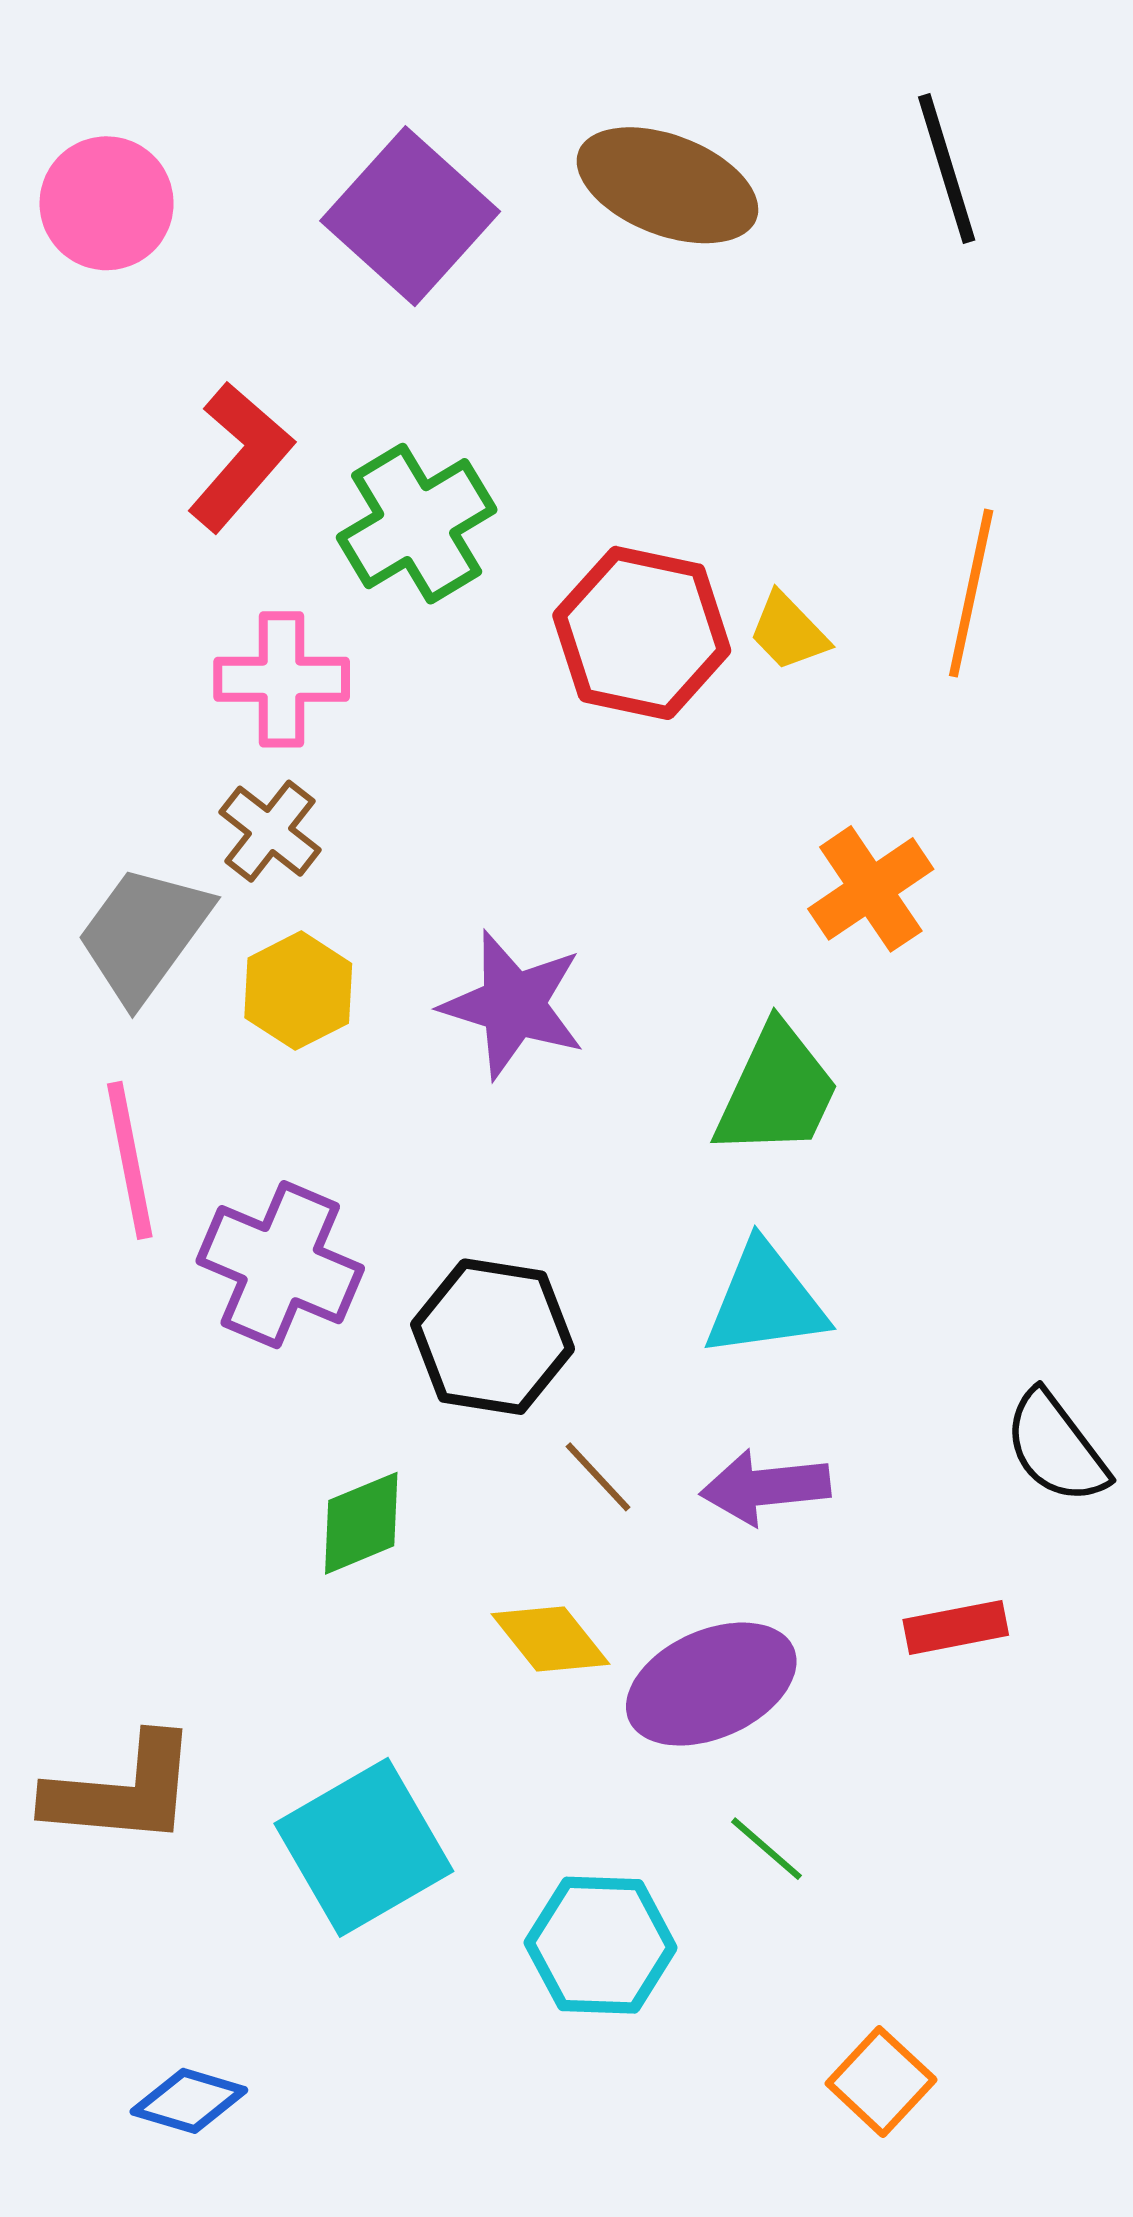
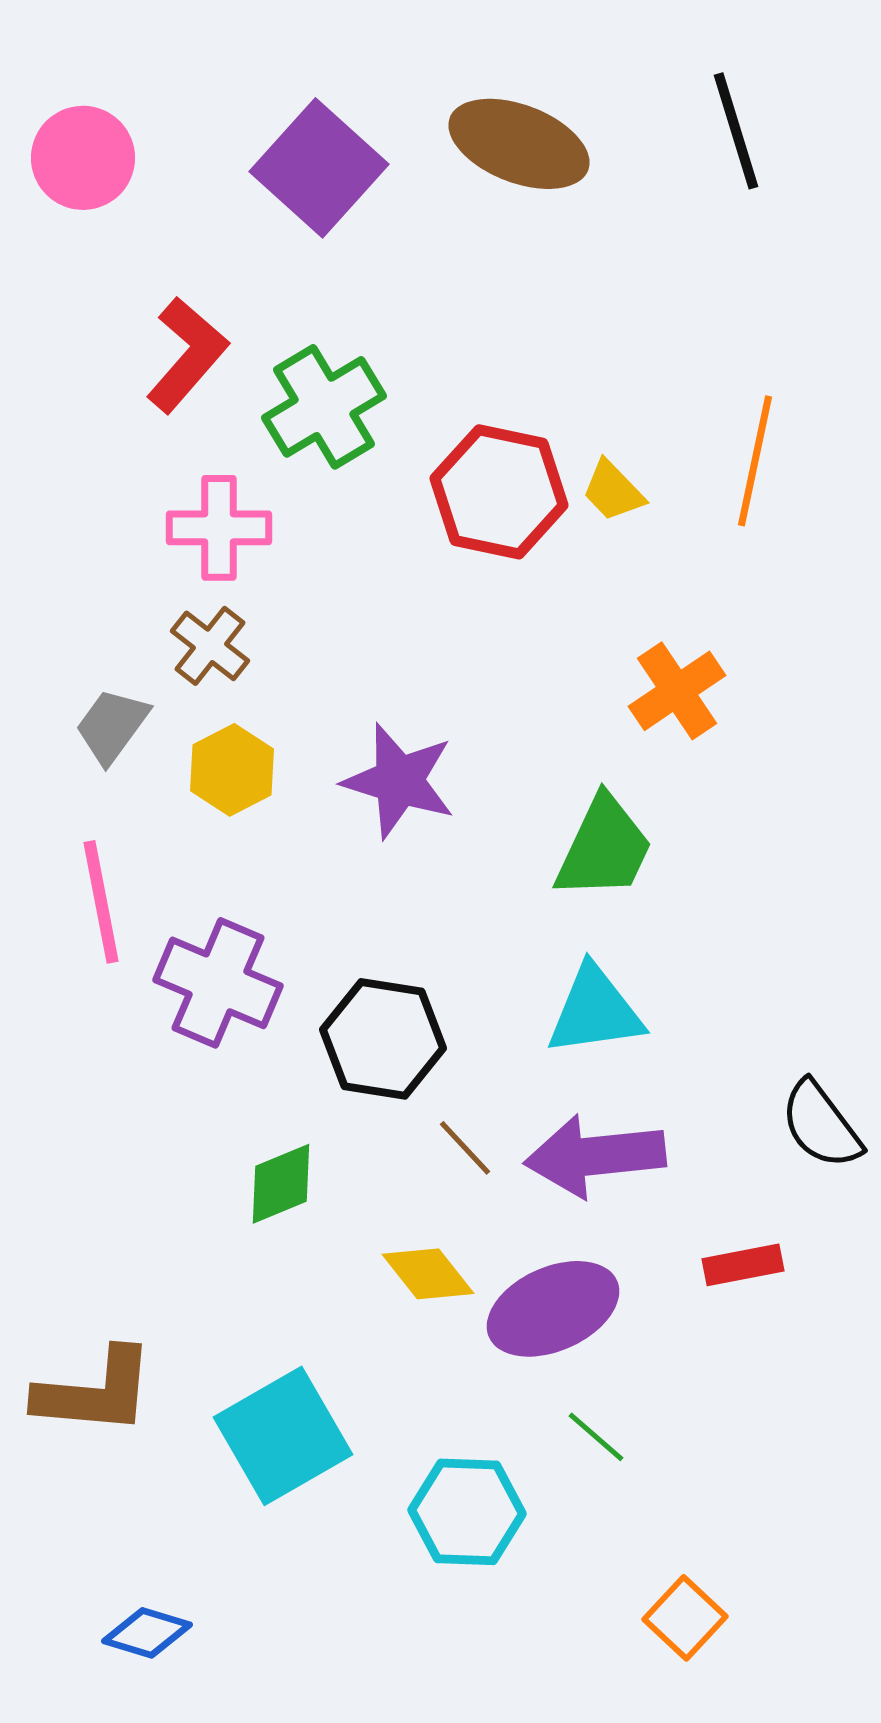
gray trapezoid: (144, 934) -> (112, 726), size x0.7
purple arrow: (765, 1487) -> (595, 1156), size x1.4

